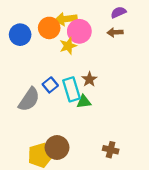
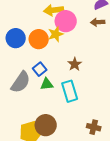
orange circle: (49, 28) -> (39, 39), moved
blue circle: (20, 35) -> (16, 38), moved
cyan rectangle: (72, 89) -> (70, 91), moved
green triangle: (84, 102) -> (47, 84), moved

